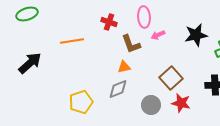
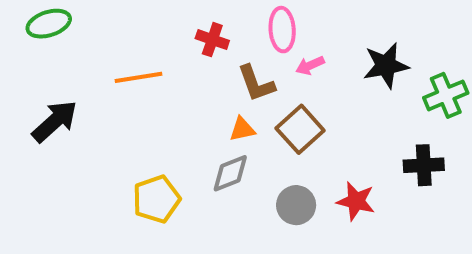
brown square: (171, 78) -> (300, 129), moved

